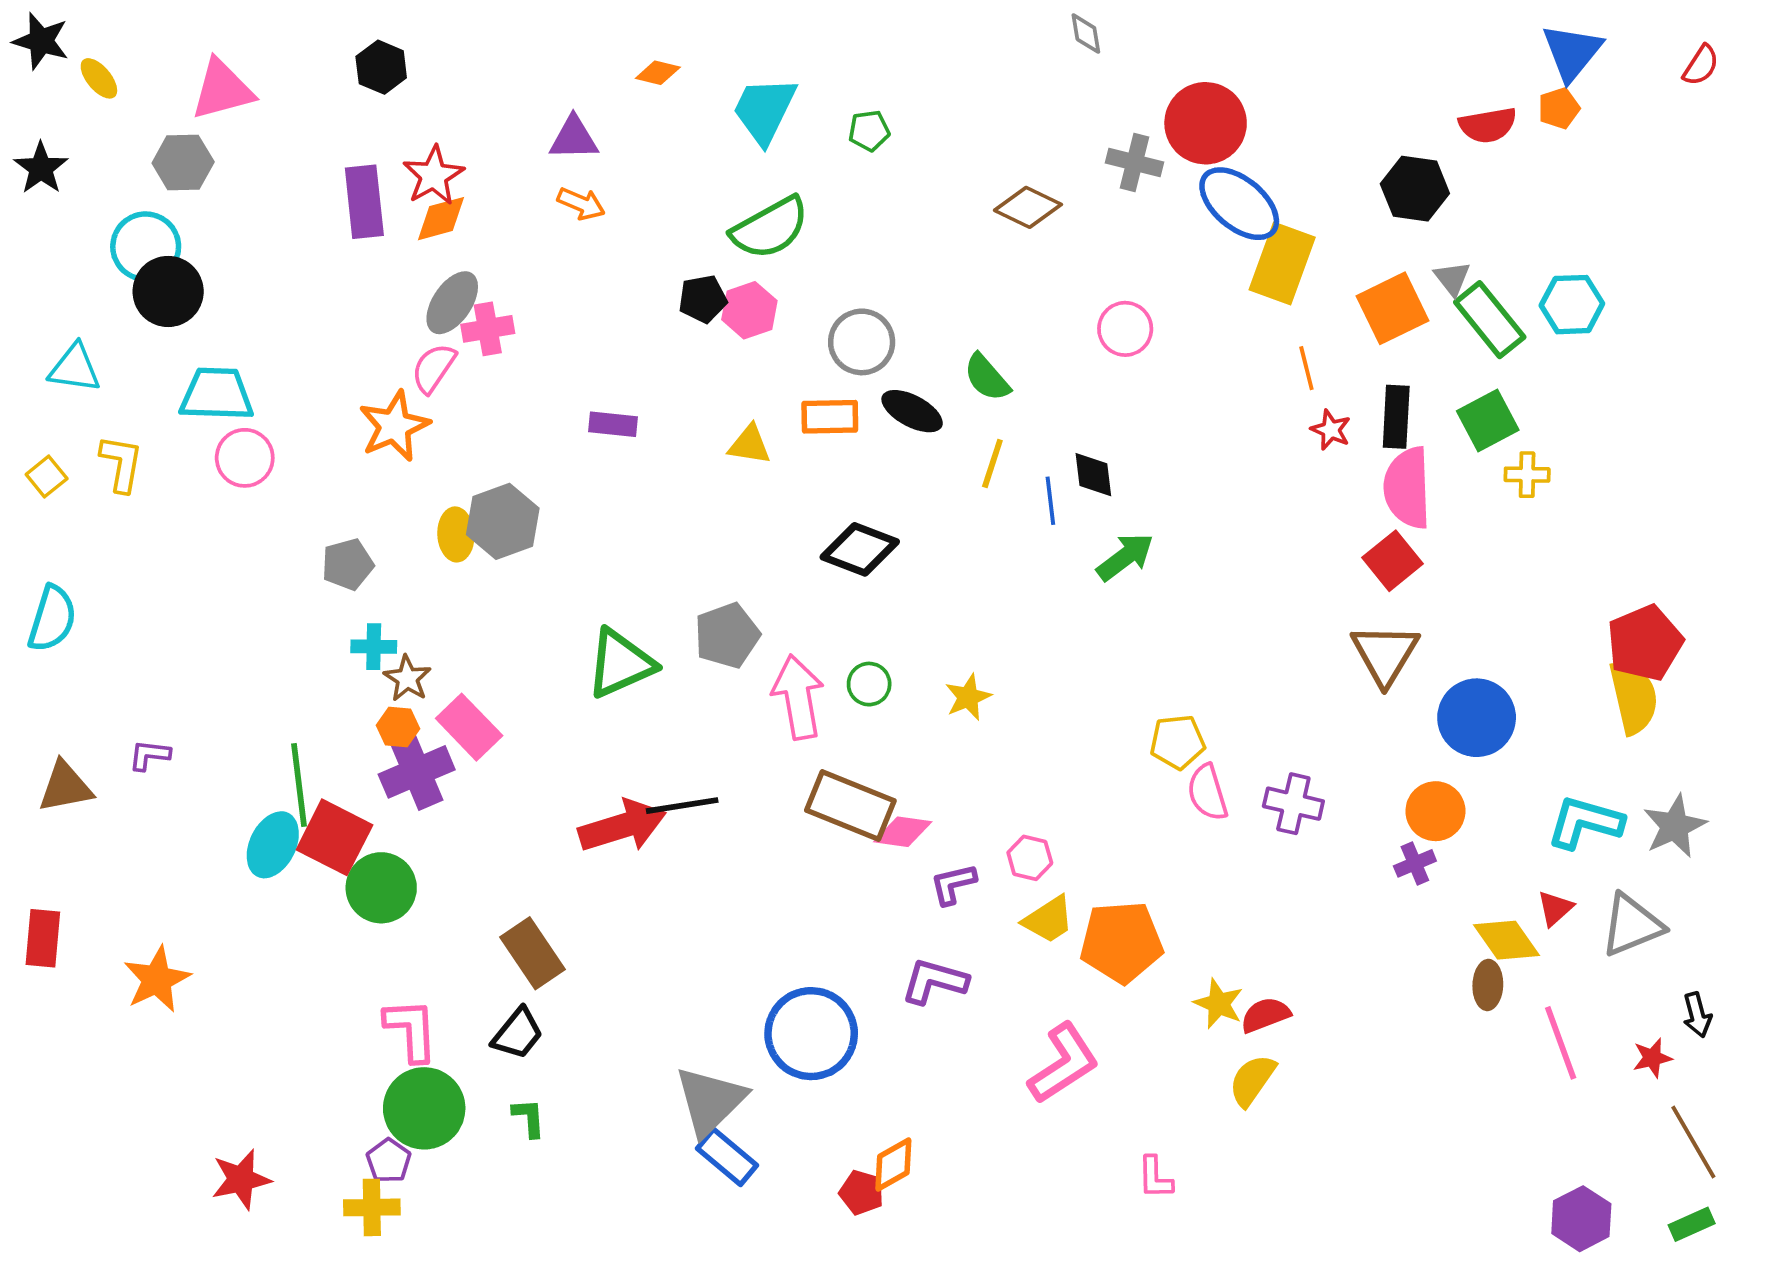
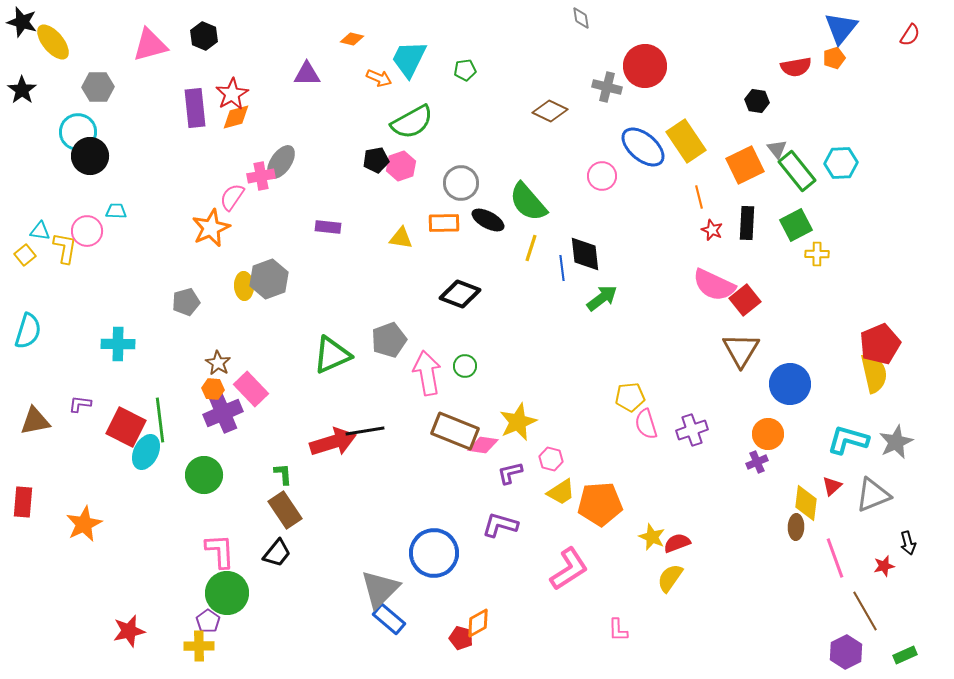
yellow ellipse: (99, 78) -> (53, 42), size x1.6
pink triangle: (222, 90) -> (150, 45), moved
black hexagon: (1415, 189) -> (757, 101), size x0.7
orange arrow: (581, 204) -> (379, 78), moved
blue ellipse: (1239, 204) -> (643, 147), moved
yellow rectangle: (1282, 263) -> (686, 141), turned -54
gray ellipse: (452, 303) -> (281, 162), moved
cyan triangle: (75, 368) -> (40, 231), moved, size x0.7
green semicircle: (987, 377) -> (528, 202), size x1.5
cyan trapezoid: (217, 394) -> (116, 211), size x0.5
pink circle: (245, 458) -> (87, 231), moved
black diamond: (1093, 475) -> (585, 254), size x1.4
pink semicircle: (1407, 488) -> (714, 285), moved, turned -63
cyan cross: (374, 647) -> (118, 344), moved, size x1.4
yellow star: (968, 697) -> (518, 422), moved, size x1.5
purple cross: (1293, 804) -> (692, 430), turned -32
red square: (334, 837) -> (126, 427), moved
yellow diamond: (1506, 940) -> (806, 503), turned 42
green L-shape: (529, 1118) -> (283, 474), moved
brown line: (1693, 1142) -> (865, 611), moved

